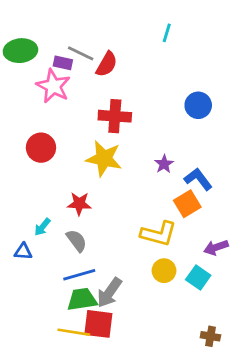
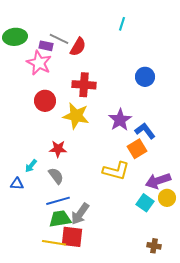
red circle: (41, 148) -> (45, 101), moved
purple star: (164, 164) -> (120, 120), size x1.6
purple arrow: (216, 247) -> (158, 181), size x1.4
yellow circle: (164, 271) -> (167, 198), moved

